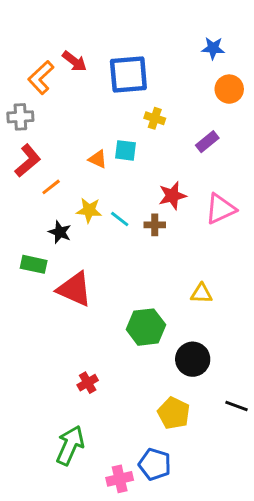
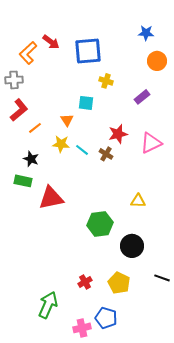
orange triangle: (98, 159) -> (67, 120), moved, turned 32
brown cross: (155, 225) -> (106, 154), turned 32
black star: (60, 232) -> (31, 159), moved
red triangle: (74, 289) -> (51, 198), turned -36
red cross: (88, 383) -> (85, 282), moved

